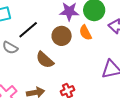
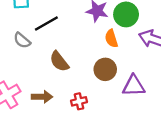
brown circle: (62, 36) -> (105, 69), moved

